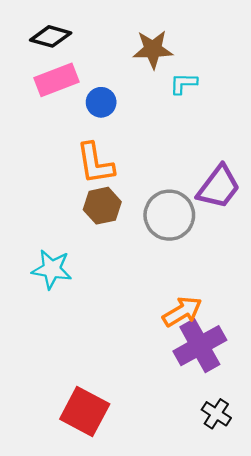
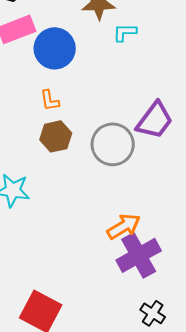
blue circle: (101, 102) -> (55, 48), size x1.6
orange L-shape: (95, 163) -> (50, 100), size x0.6

